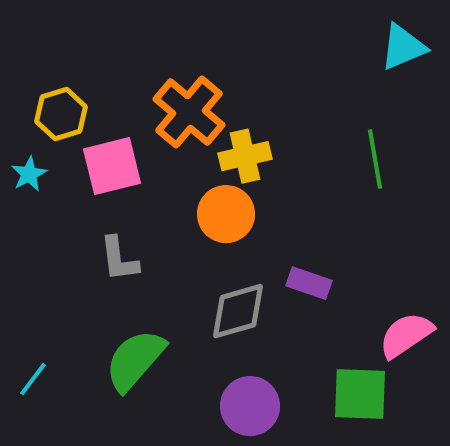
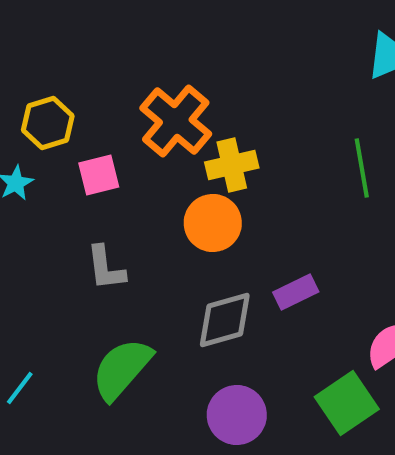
pink square: (112, 166) -> (99, 175), size x0.7
purple rectangle: (309, 283) -> (296, 292), turned -45
green square: (360, 394) -> (347, 403), turned -36

